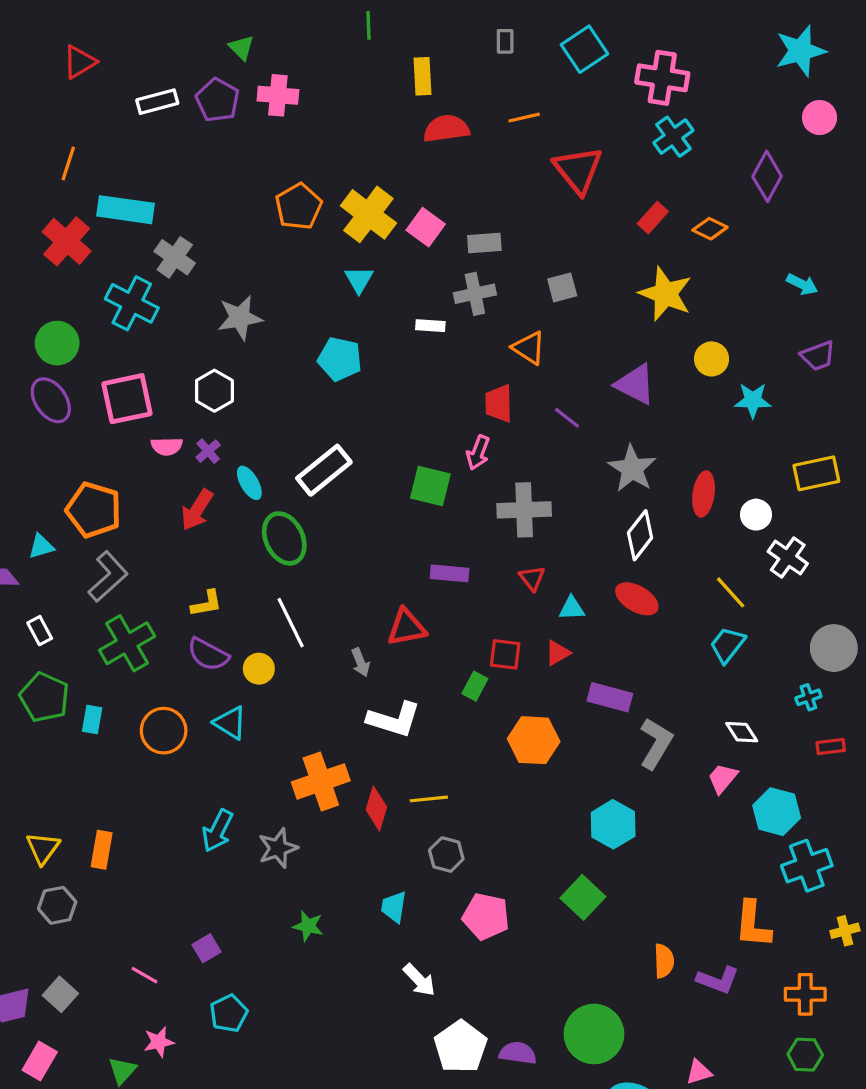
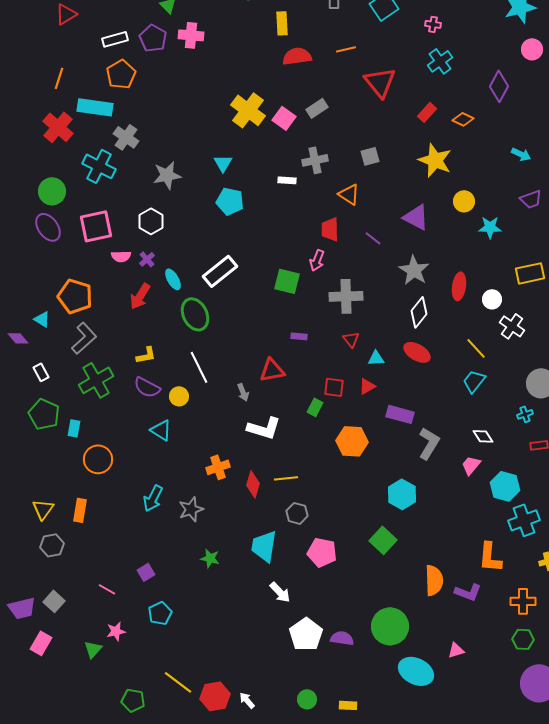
pink cross: (662, 78) -> (433, 24), size x0.5
orange pentagon: (299, 206) -> (121, 74), moved
gray rectangle: (484, 243) -> (317, 108), moved, turned -30
cyan triangle: (359, 280) -> (223, 163), moved
cyan triangle: (41, 546) -> (42, 319), turned 48
purple rectangle: (449, 573) -> (299, 336), size x0.7
orange circle: (164, 731) -> (98, 459), moved
orange cross: (321, 781) -> (218, 467), size x0.7
cyan trapezoid: (394, 907) -> (264, 546), size x1.6
orange semicircle: (664, 961) -> (434, 580), size x1.4

